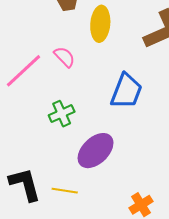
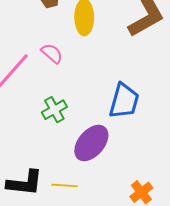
blue trapezoid: (126, 91) -> (124, 101), moved
black L-shape: (25, 184) -> (25, 183), turned 117

